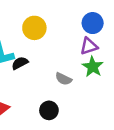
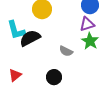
black semicircle: (20, 63) -> (30, 38), size x1.5

